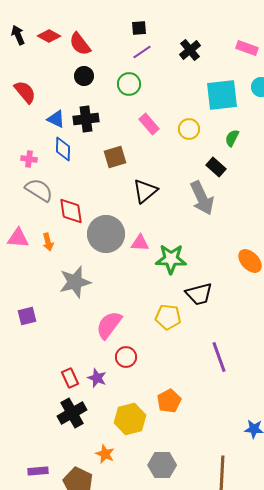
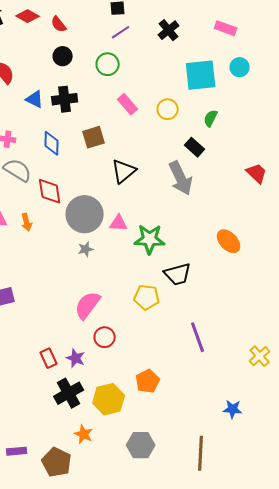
red semicircle: (80, 44) -> (59, 24), size x0.7
blue diamond: (63, 149) -> (52, 143), moved
gray star: (75, 282) -> (86, 249), moved, size x0.5
black cross: (72, 413) -> (69, 393), moved

